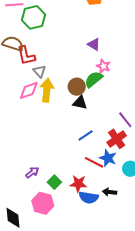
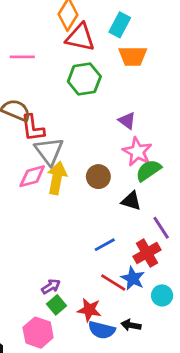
green hexagon: (33, 17) -> (84, 79), moved
pink star: (103, 66) -> (137, 152), size x1.5
gray triangle: (39, 71) -> (49, 151), size x1.6
green semicircle: (94, 79) -> (148, 170), moved
black triangle: (80, 103) -> (131, 201), moved
purple arrow: (32, 172) -> (51, 287), moved

